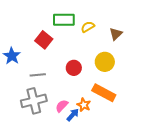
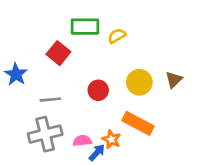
brown triangle: (116, 34) -> (174, 80), moved
pink semicircle: (62, 106) -> (82, 141), turned 40

